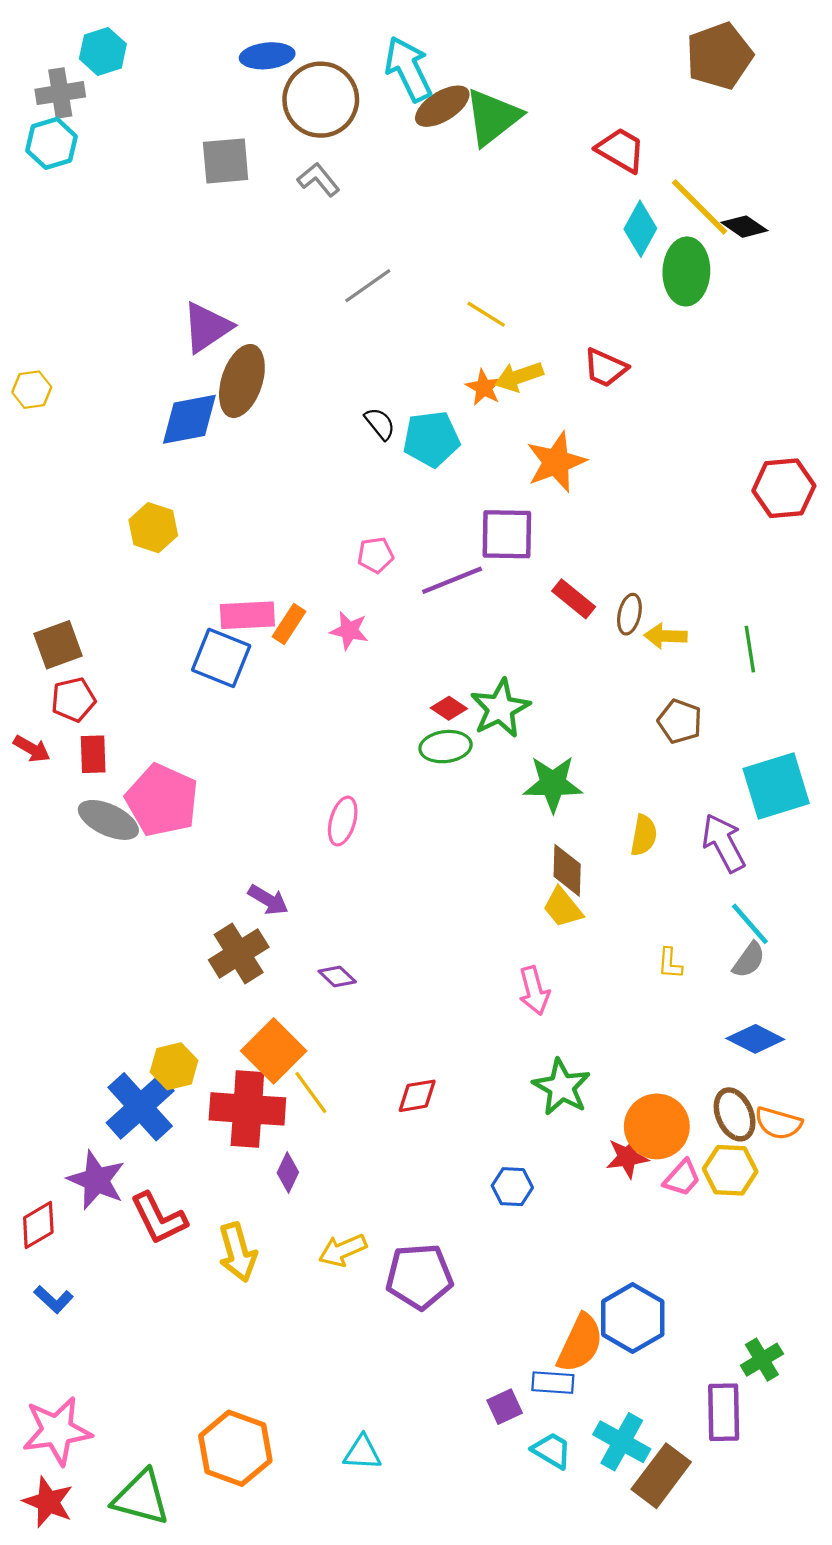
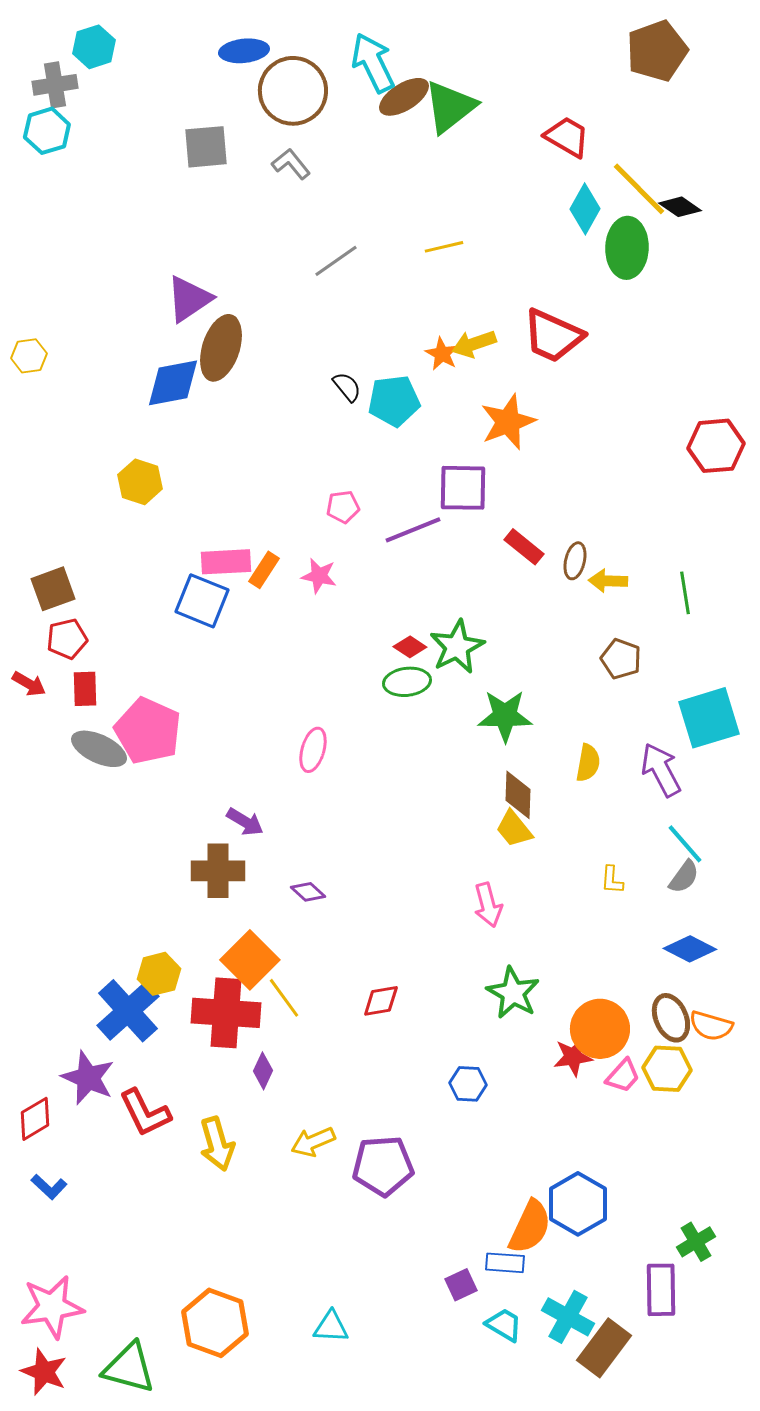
yellow line: (486, 314) -> (444, 247), moved, turned -45
red trapezoid: (605, 368) -> (553, 336), size x1.5
brown cross: (239, 953) -> (218, 871), turned 32

